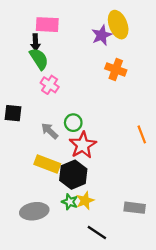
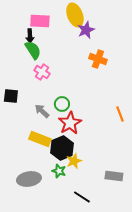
yellow ellipse: (118, 25) -> (75, 15), moved
yellow star: (85, 201) -> (74, 161), moved

